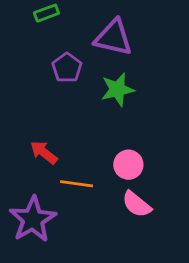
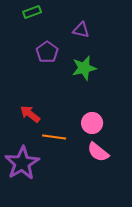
purple triangle: (113, 38) -> (81, 30), size x0.6

